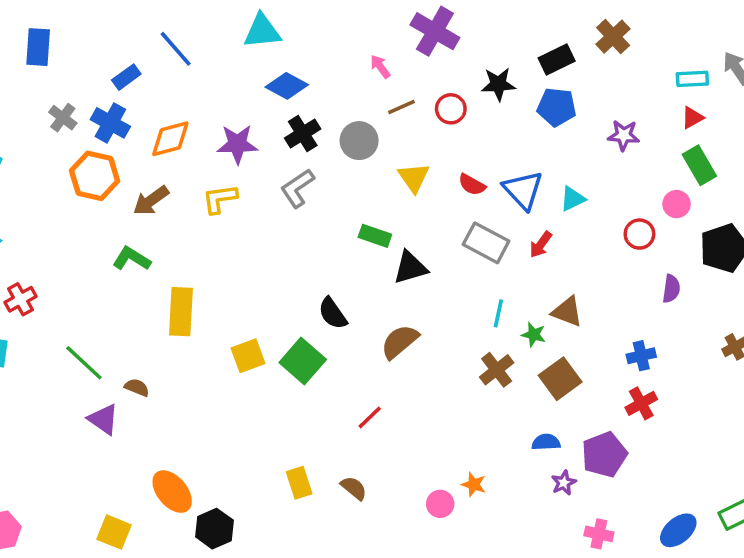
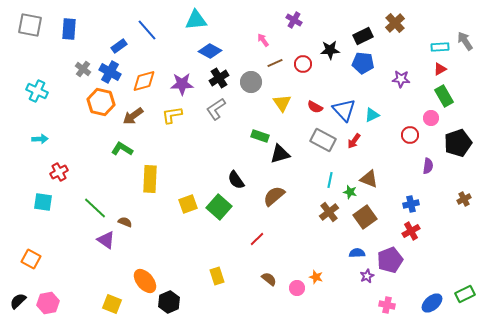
purple cross: (435, 31) -> (294, 20), size x0.6
brown semicircle: (354, 488) -> (269, 279), moved

